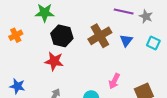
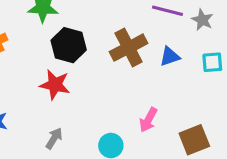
blue triangle: (126, 40) -> (170, 57), turned 32
cyan square: (153, 43) -> (212, 62), turned -32

